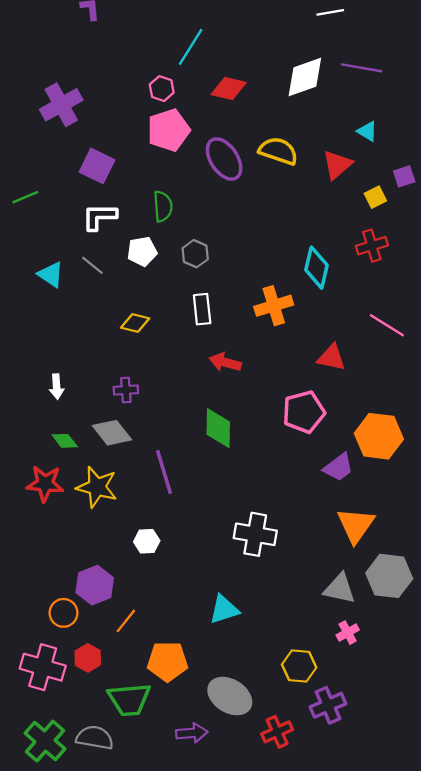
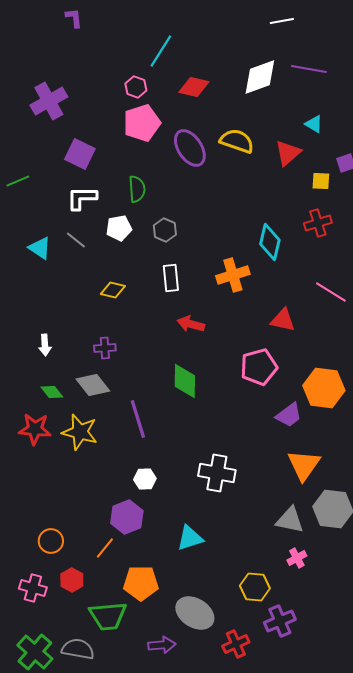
yellow square: (375, 197) -> (321, 181), turned 30
white hexagon: (147, 541) -> (145, 479), moved
purple hexagon: (95, 585) -> (127, 517), moved
pink cross: (43, 667) -> (33, 588), size x0.7

